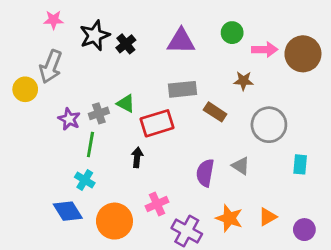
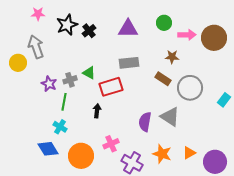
gray arrow: (51, 67) -> (36, 47), turned 140
brown rectangle: (215, 112) -> (163, 79), moved
cyan rectangle: (300, 164) -> (224, 100), moved, turned 32
gray triangle: (241, 166) -> (170, 117), size x1.5
purple circle: (304, 230) -> (215, 162), size x1.5

